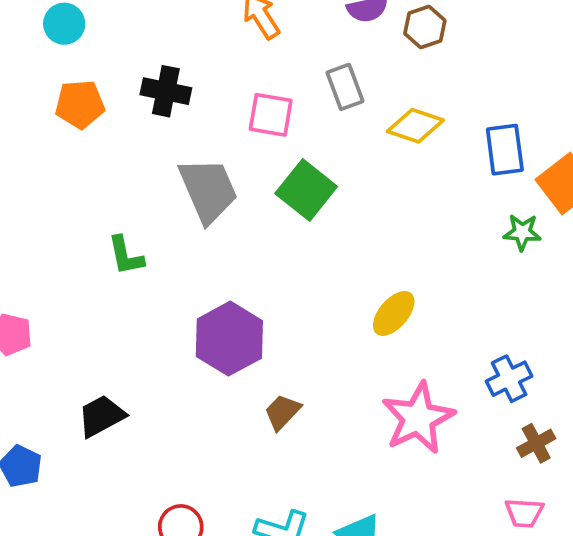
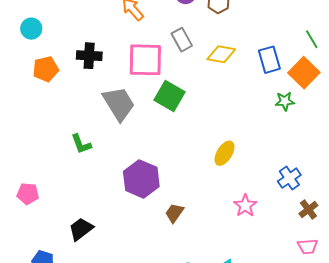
pink square: (271, 115) -> (145, 60), size x1.5
pink star: (418, 418) -> (245, 206), size x0.6

